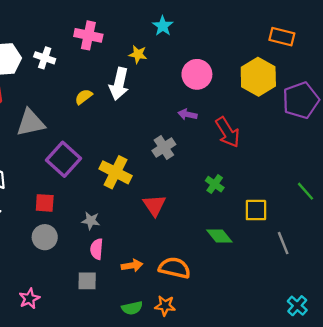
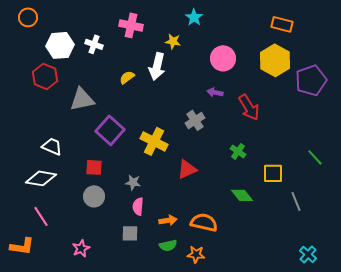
orange rectangle: (282, 37) -> (282, 24), moved
red triangle: (154, 205) -> (187, 169), turned 40
green semicircle: (132, 308) -> (168, 245), moved

